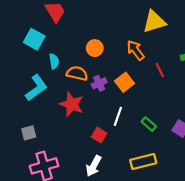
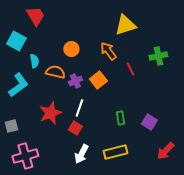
red star: (72, 104) -> (50, 113), moved, turned 30
white line: (118, 116) -> (79, 108), moved
green rectangle: (149, 124) -> (120, 118), turned 40
white arrow: (94, 166) -> (81, 154), moved

